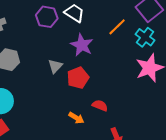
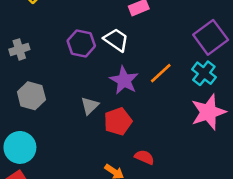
orange line: (117, 27) -> (161, 73), moved

